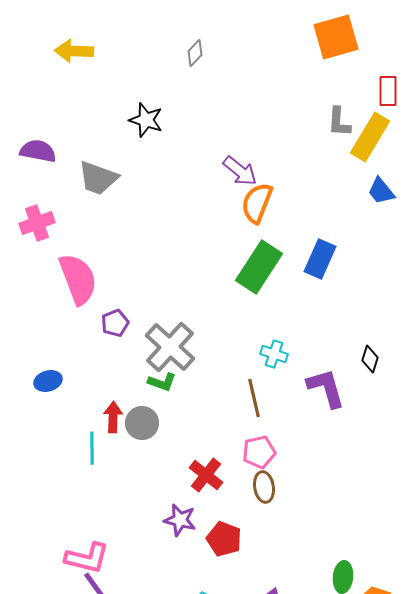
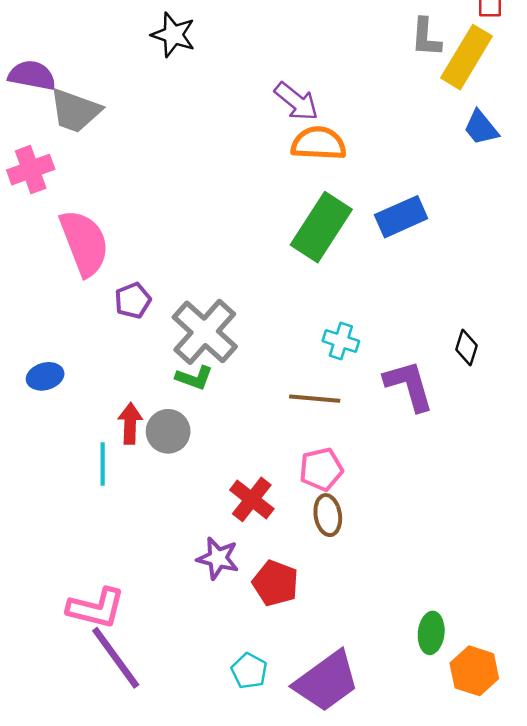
gray trapezoid: (98, 178) -> (75, 111), moved
orange semicircle: (257, 203) -> (319, 143), turned 72
blue rectangle: (320, 259) -> (401, 217), turned 42
brown line: (254, 398) -> (315, 399), turned -72

